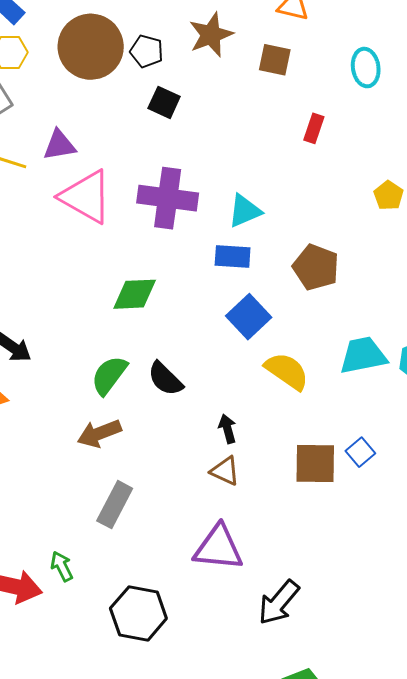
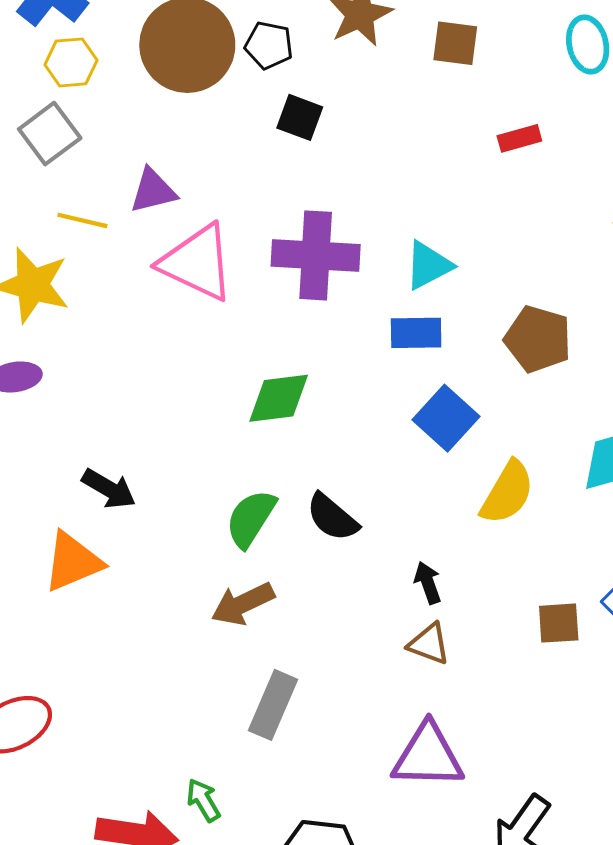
red rectangle: (314, 128) -> (519, 138), turned 60
yellow semicircle: (287, 371) -> (507, 493), turned 90
brown square: (315, 463) -> (559, 623), size x0.7

